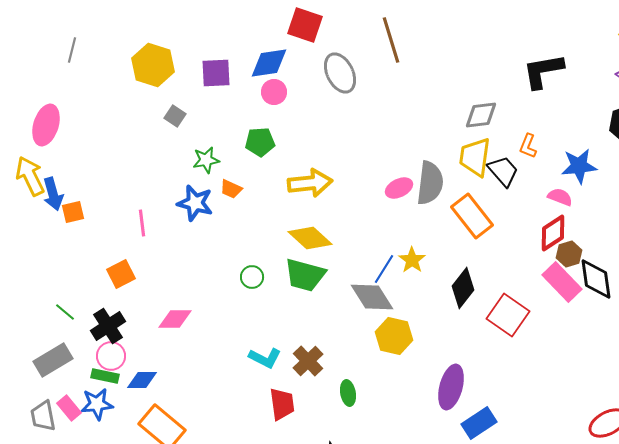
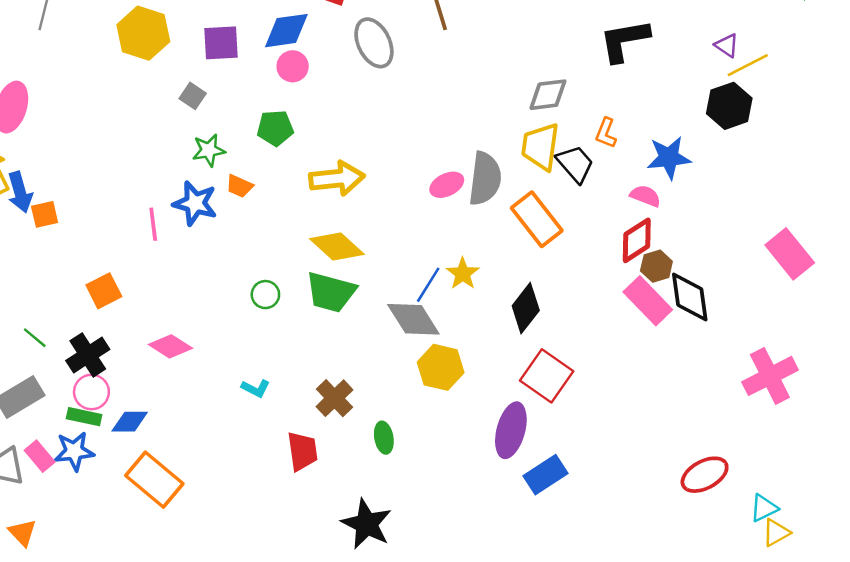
gray square: (175, 116) -> (193, 96), moved
pink line: (142, 223) -> (153, 224), moved
red square: (508, 315) -> (547, 376), moved
pink diamond: (175, 319) -> (170, 346), turned 32
cyan L-shape: (265, 358) -> (256, 388), moved, size x0.7

